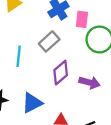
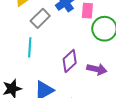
gray rectangle: (49, 41) -> (40, 18), moved

